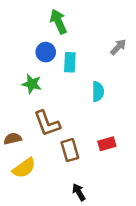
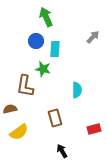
green star: (32, 84) -> (43, 69), moved
cyan semicircle: (98, 92) -> (77, 90), moved
brown L-shape: (47, 123) -> (25, 86), moved, turned 30
red rectangle: (107, 144) -> (94, 129), moved

